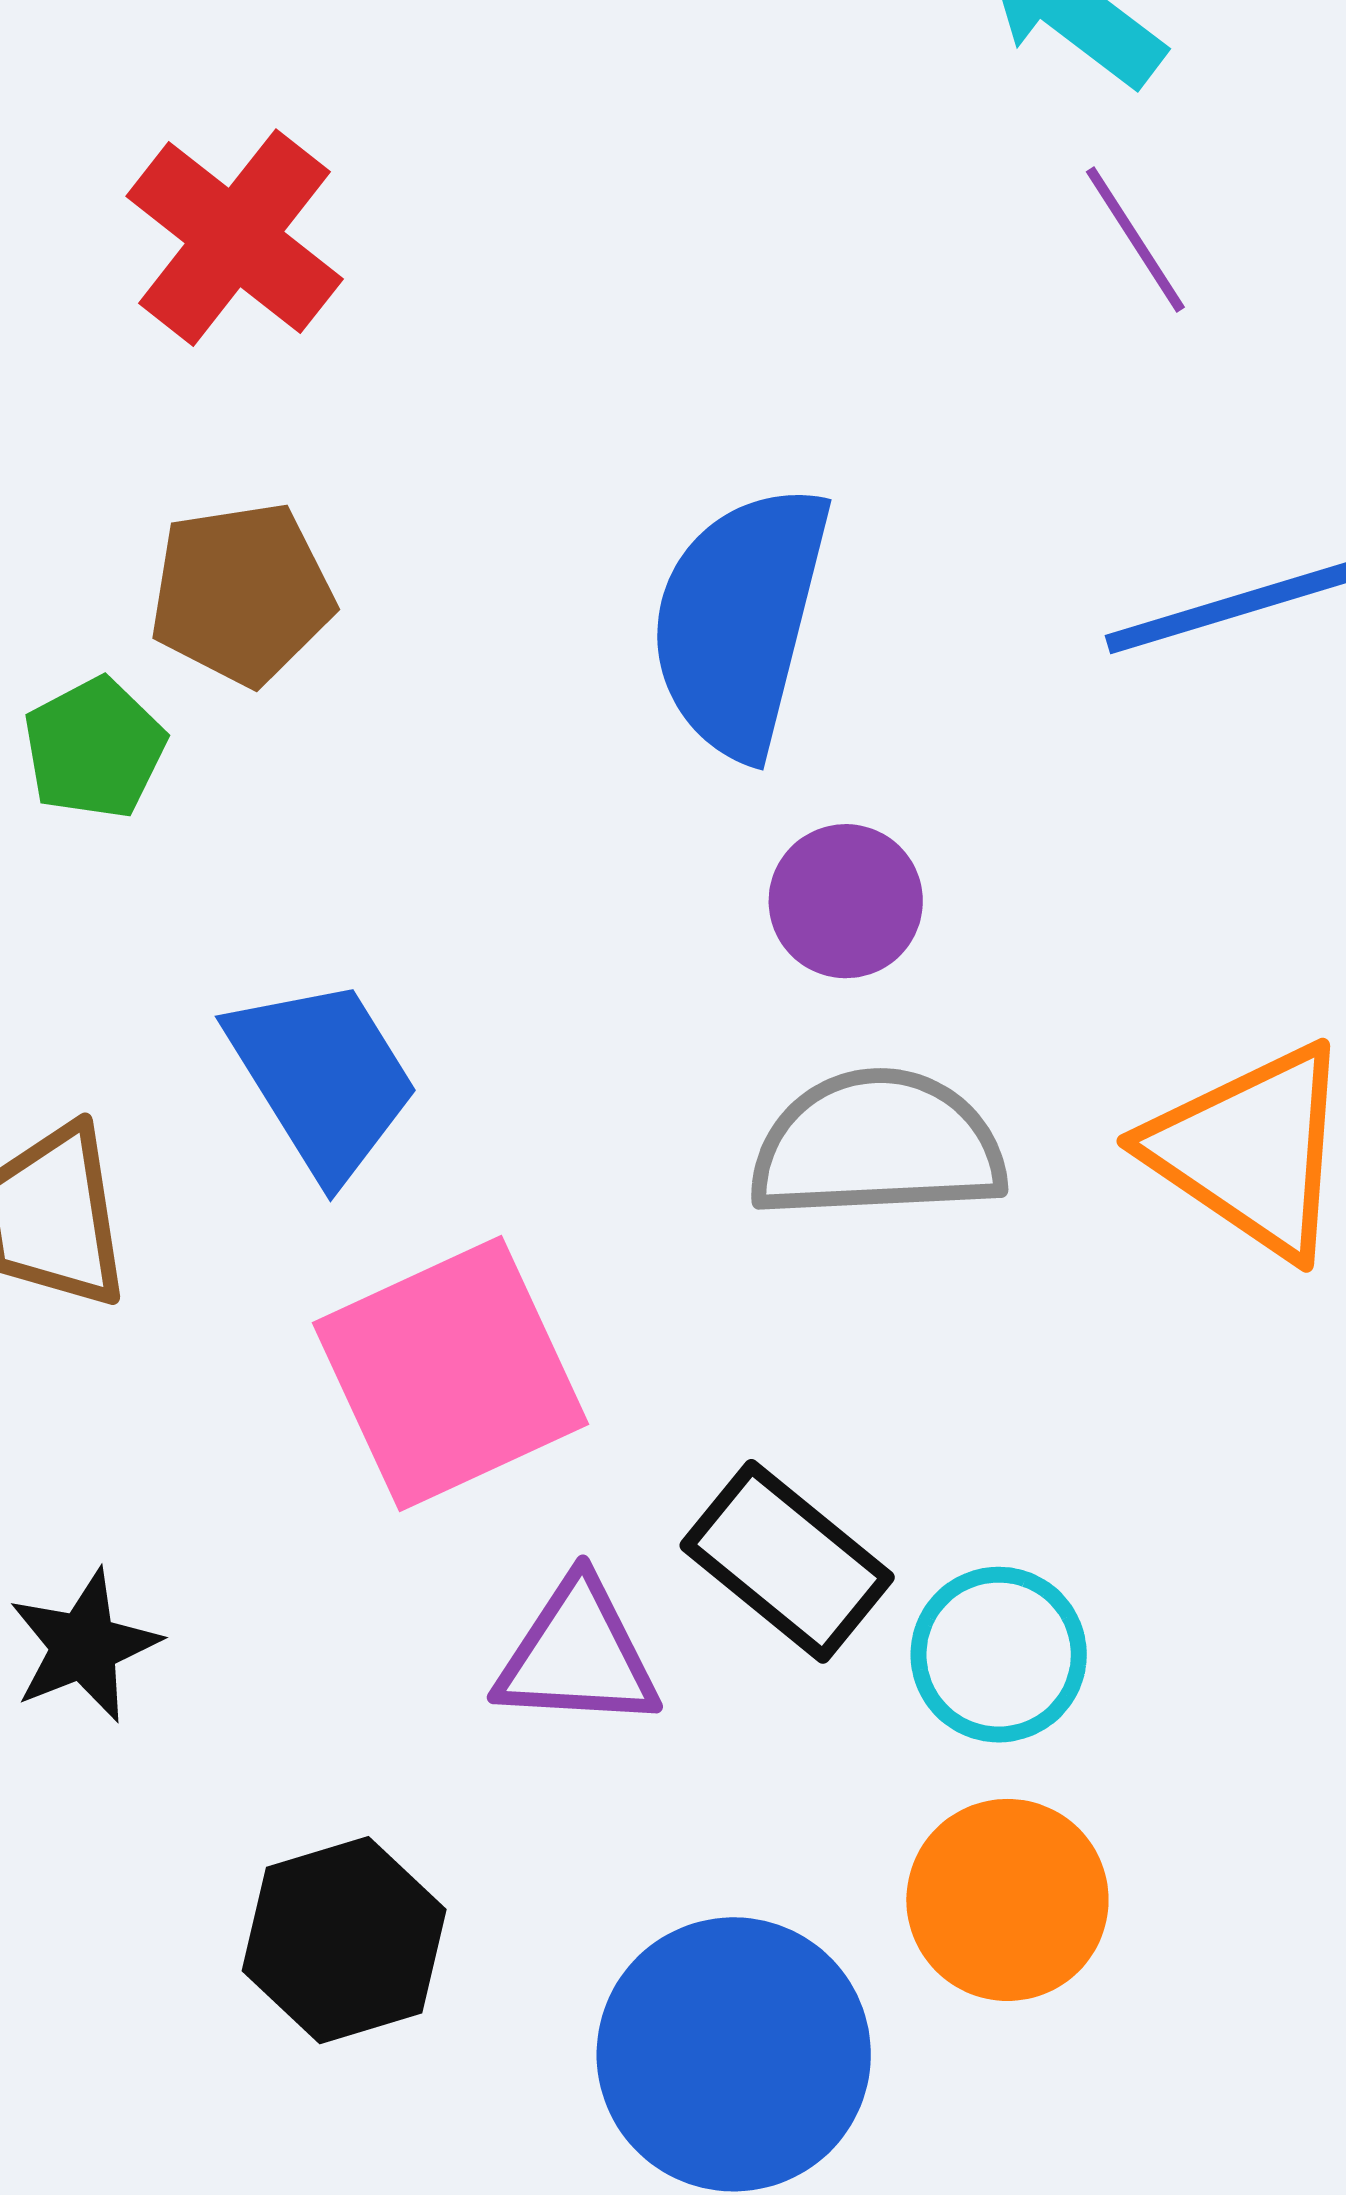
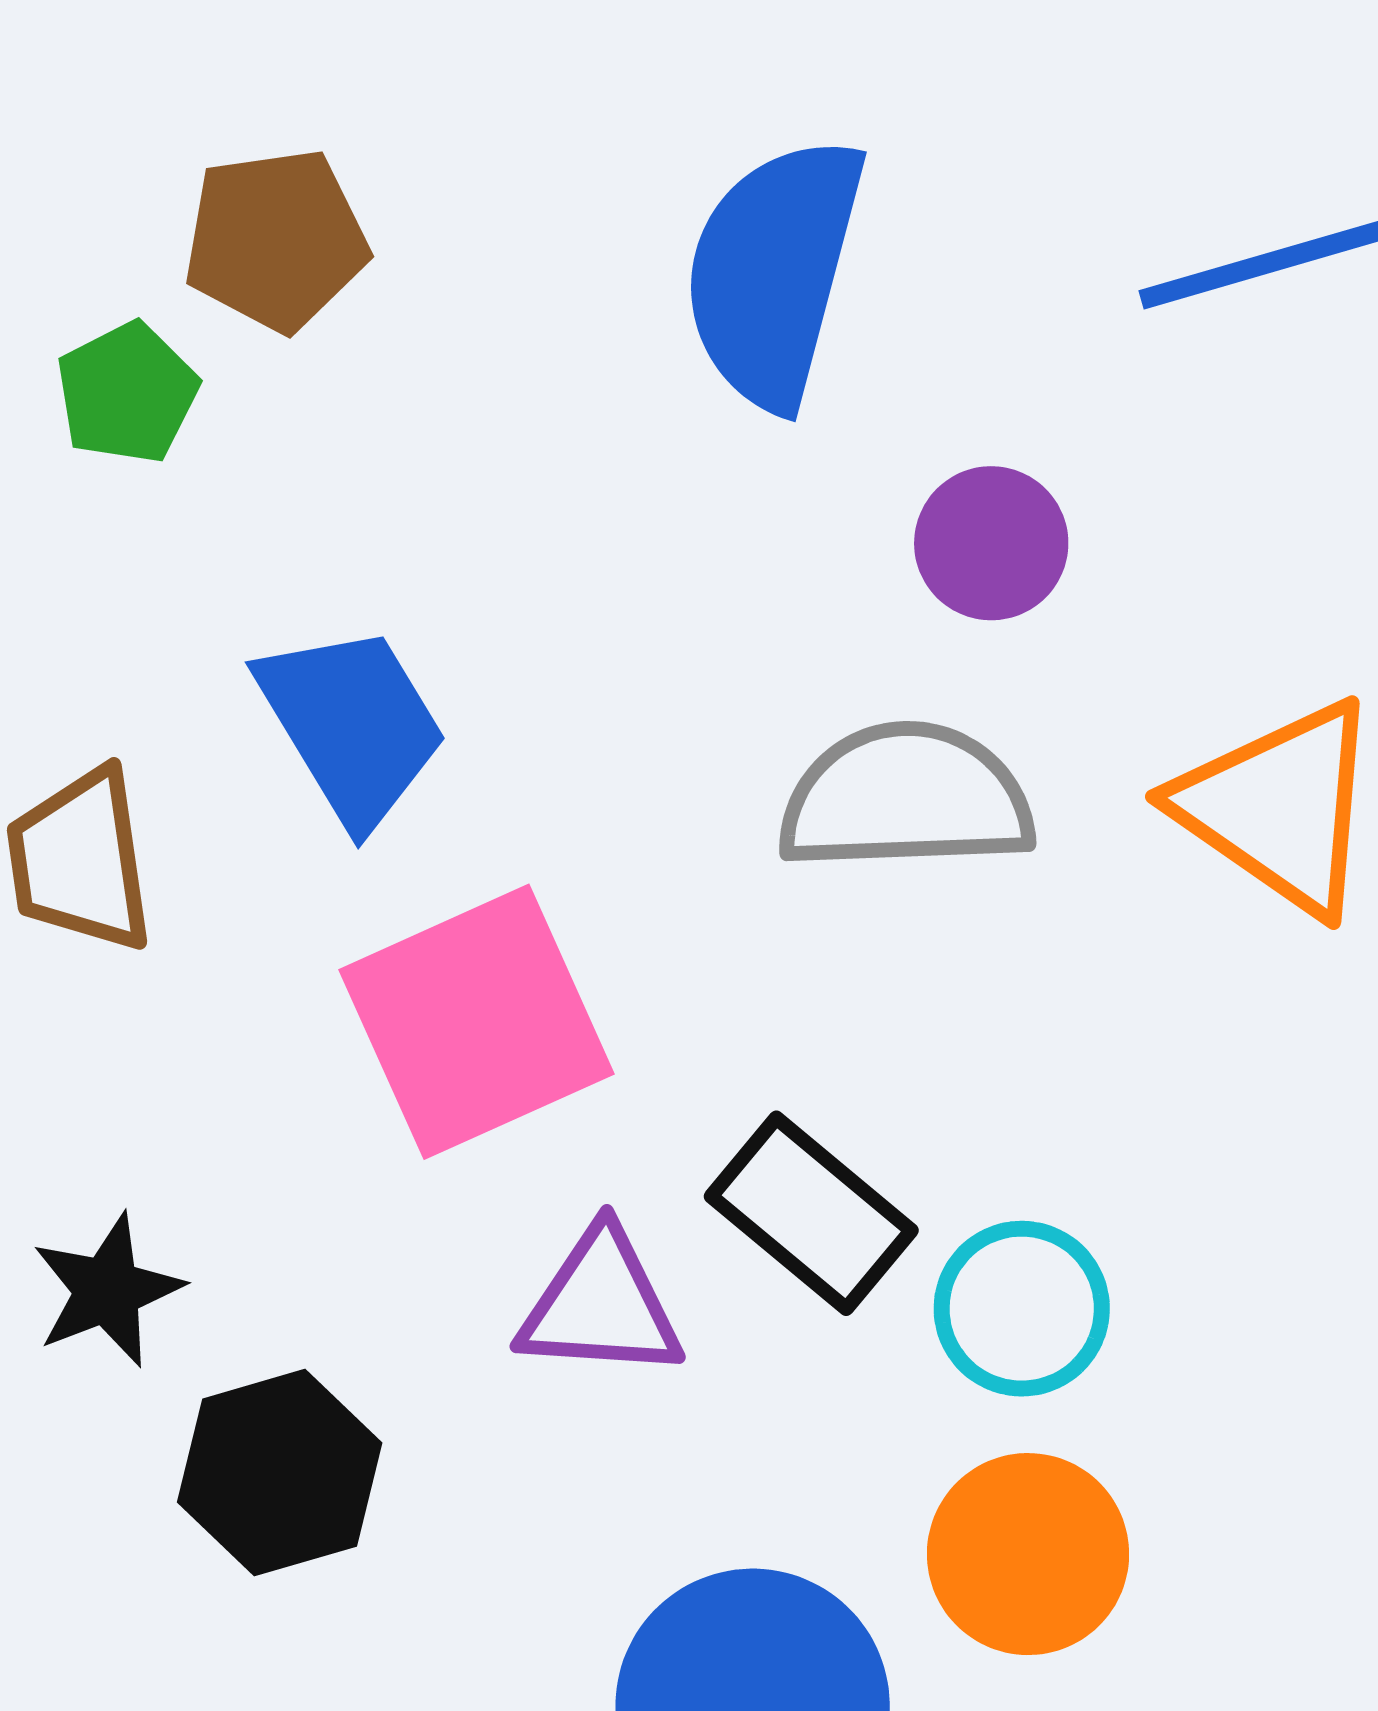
purple circle: (846, 901) -> (991, 543), moved
black hexagon: (344, 1940) -> (280, 1473), moved

